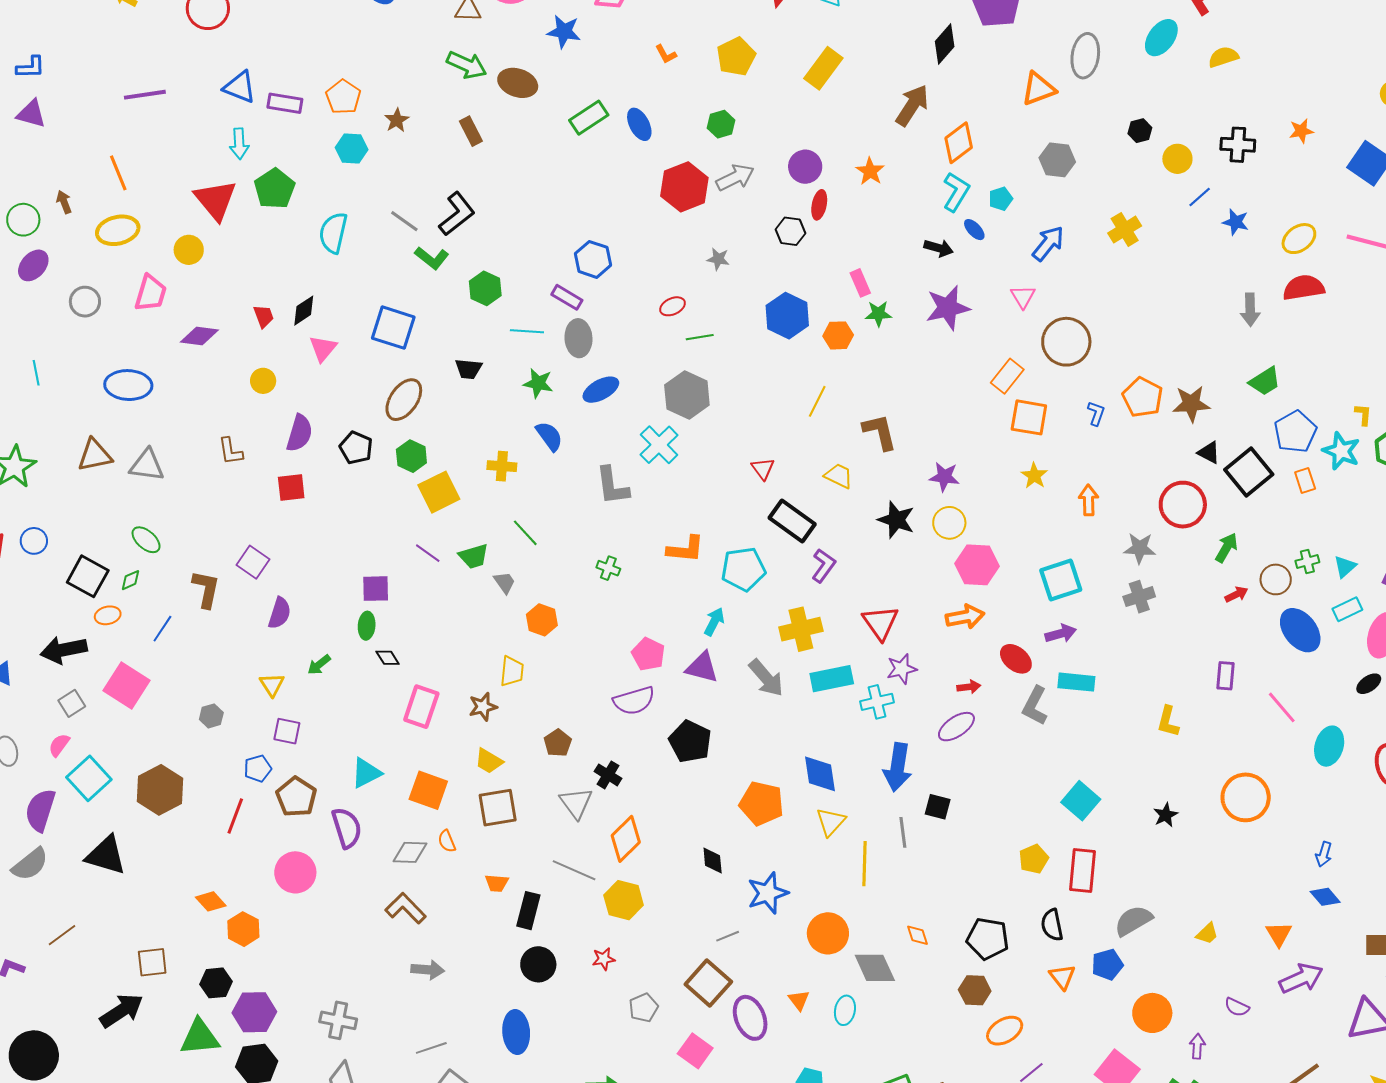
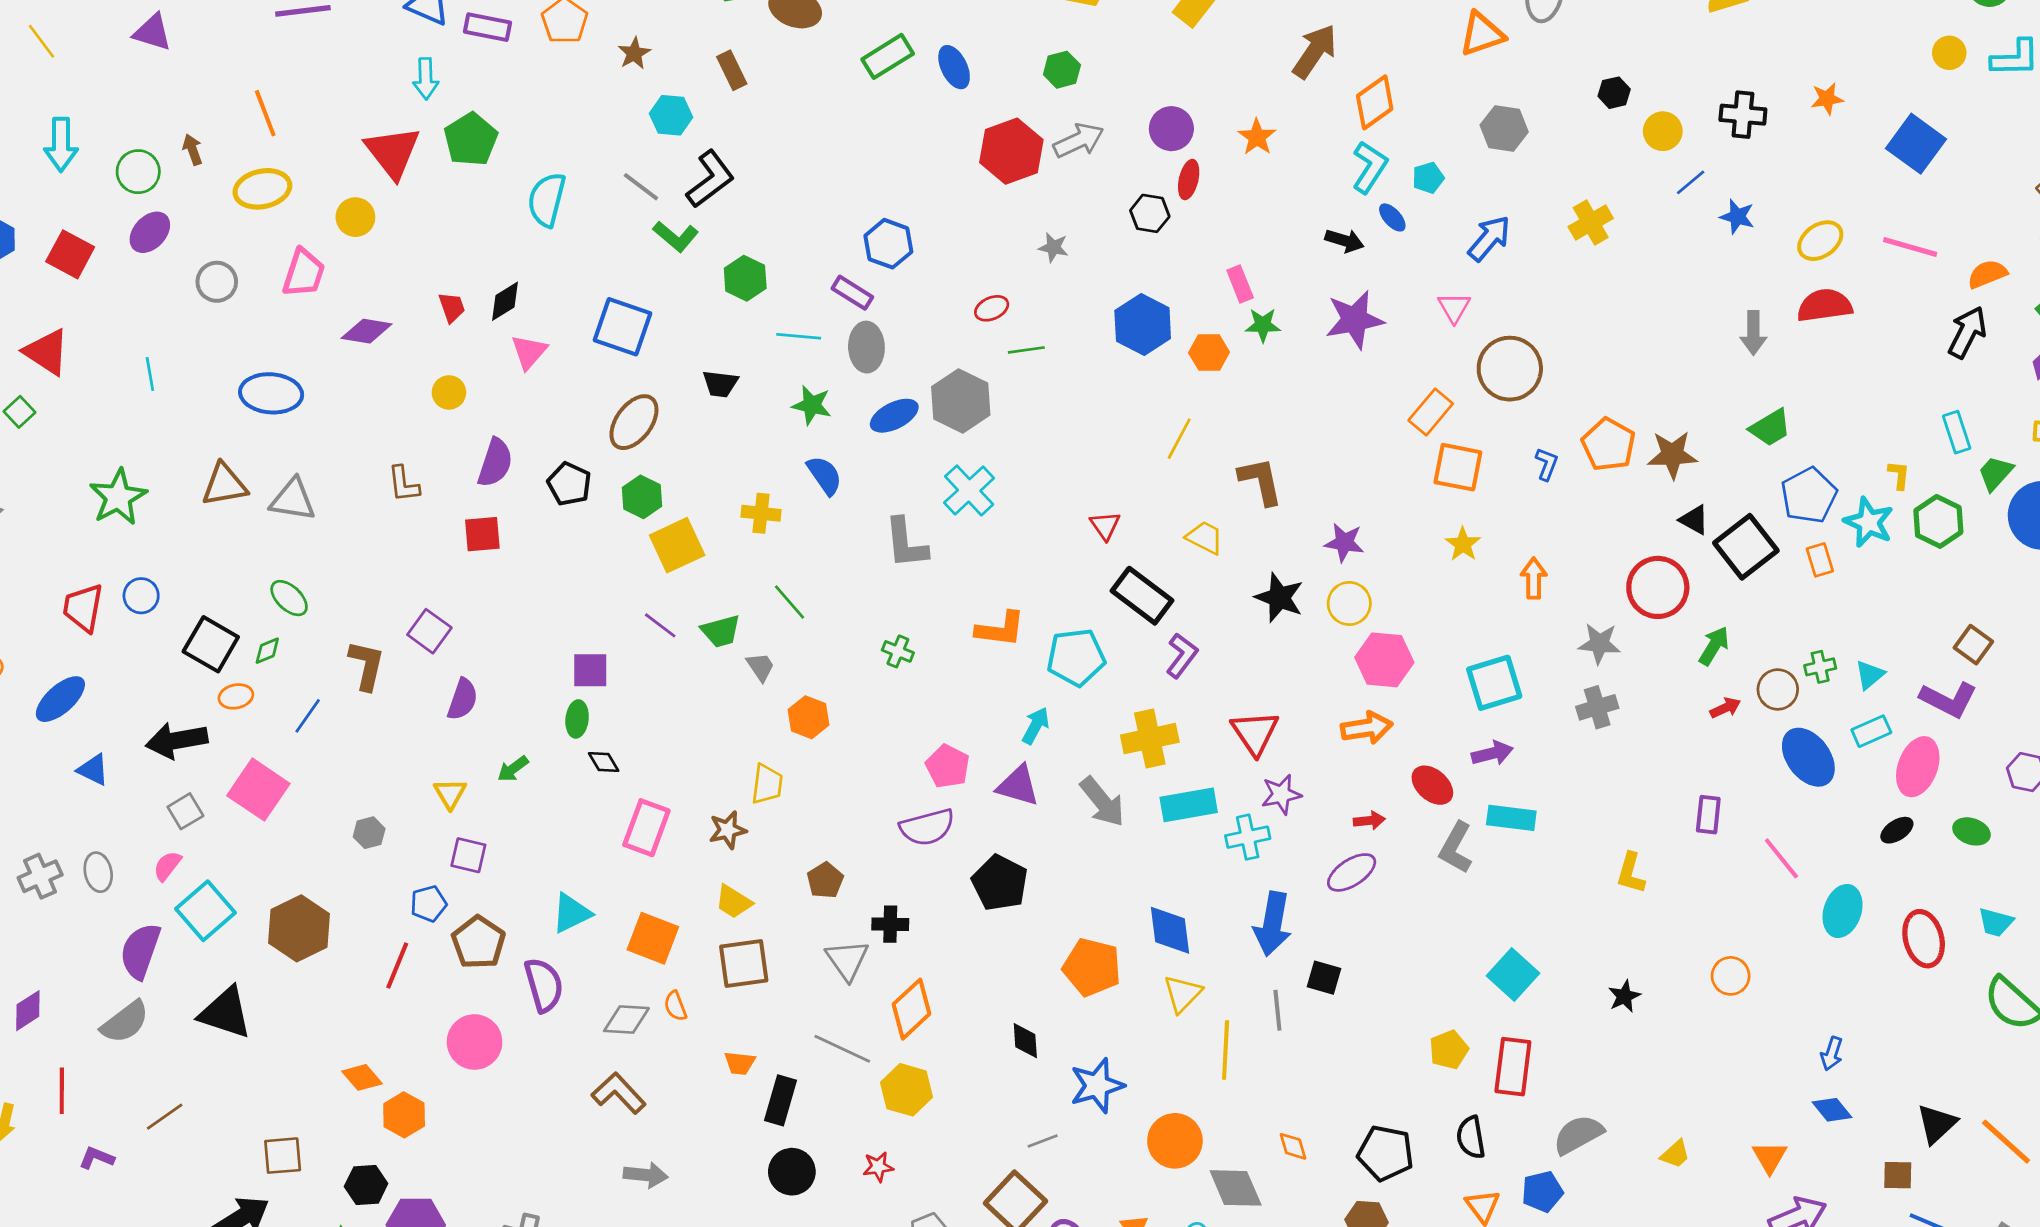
cyan hexagon: (352, 148) -> (671, 115), moved
gray hexagon: (687, 395) -> (961, 401), moved
black cross: (608, 775) -> (890, 924), turned -32
orange circle: (1246, 797) -> (1731, 976), size x0.6

